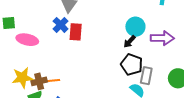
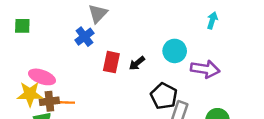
red rectangle: (76, 32) -> (111, 62), moved
pink ellipse: (27, 40) -> (42, 77), moved
black arrow: (129, 42) -> (137, 63), moved

